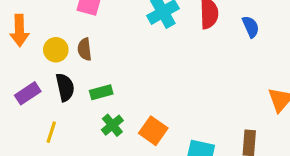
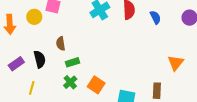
brown semicircle: (85, 49) -> (61, 44), moved
yellow circle: (56, 50) -> (34, 17), moved
green rectangle: (101, 92) -> (72, 62), moved

